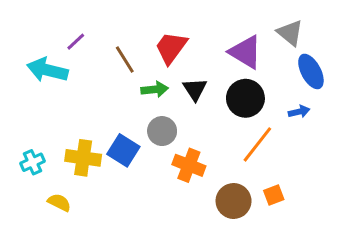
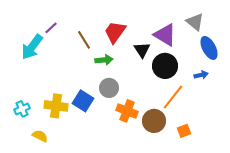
cyan arrow: (47, 70) -> (32, 47), turned -68
black triangle: (195, 89) -> (142, 50), moved
brown circle: (234, 201) -> (154, 121), moved

